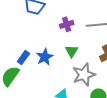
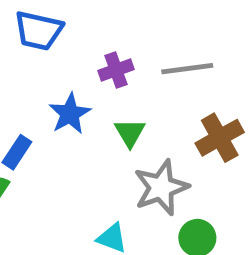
blue star: (45, 57) -> (70, 114), moved

